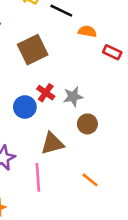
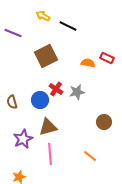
orange semicircle: (87, 31) -> (88, 63), moved
brown circle: (87, 124) -> (104, 122), moved
brown triangle: (52, 143) -> (48, 127), moved

